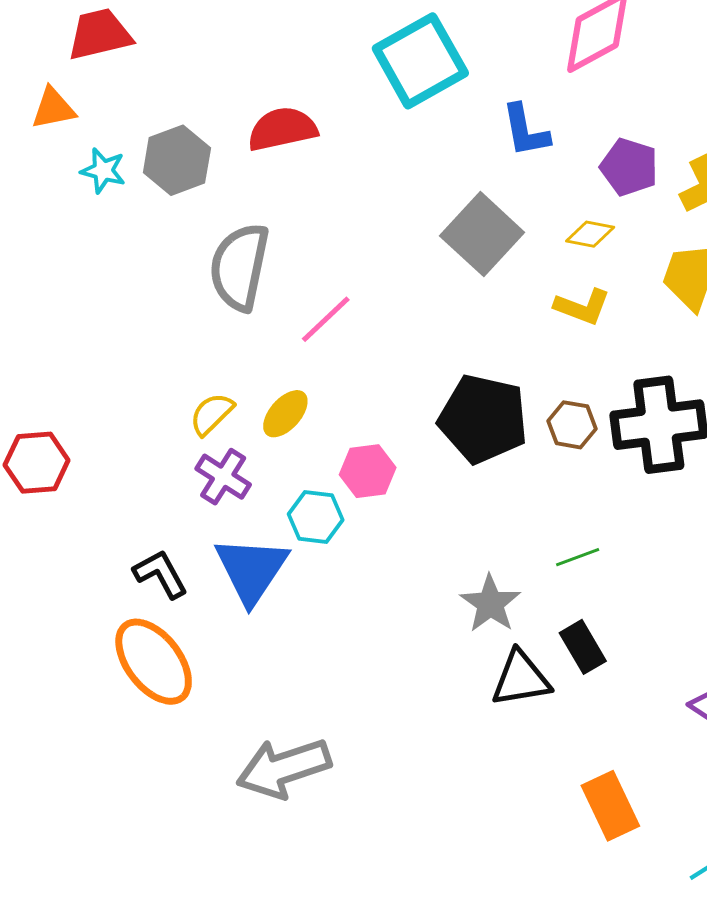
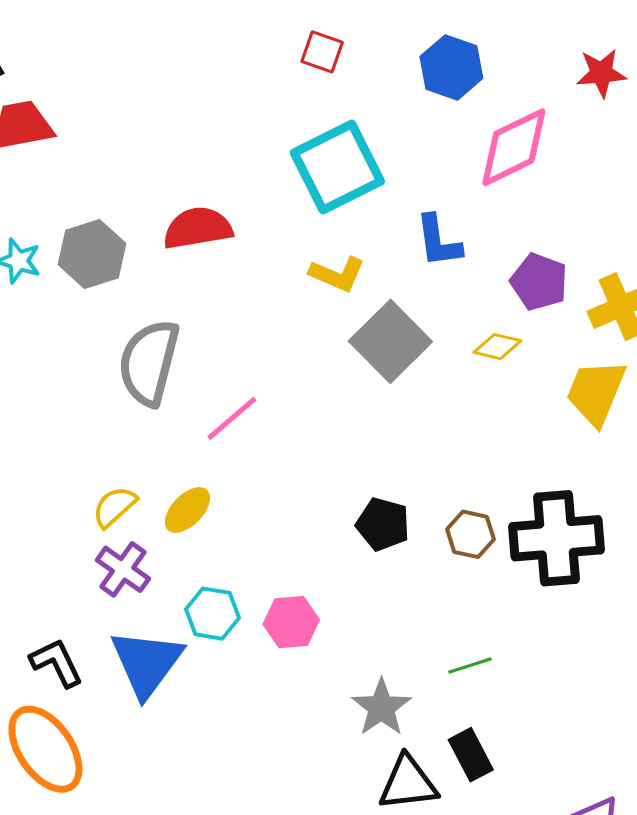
yellow L-shape: (582, 307) -> (337, 274), moved
black pentagon: (483, 419) -> (383, 524), size x0.6
pink hexagon: (368, 471) -> (291, 622), moved

